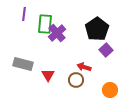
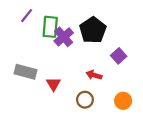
purple line: (24, 14) -> (27, 16), turned 32
black pentagon: (97, 29) -> (93, 30), moved
brown circle: (76, 80) -> (85, 100), moved

